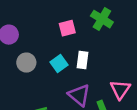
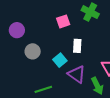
cyan square: (59, 64) -> (60, 60), moved

